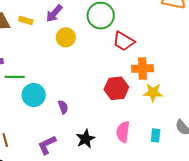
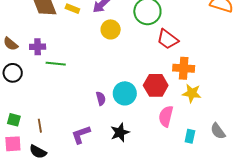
cyan circle: (34, 95) -> (125, 93), moved
pink semicircle: (123, 132) -> (166, 116), moved

